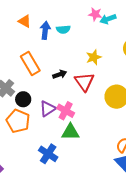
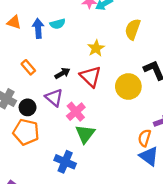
orange rectangle: (30, 64) -> (28, 67), size x0.6
purple triangle: (48, 109) -> (54, 98), moved, turned -36
pink cross: (66, 111) -> (76, 112), turned 30
green triangle: (70, 132) -> (85, 134), turned -42

